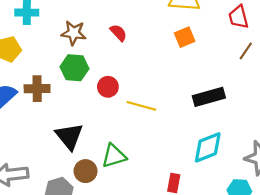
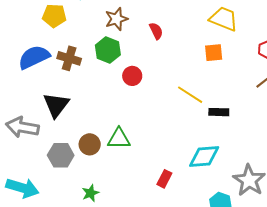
brown star: (74, 33) -> (116, 19), turned 30
black rectangle: (209, 97) -> (219, 112), size x0.7
yellow line: (141, 106) -> (190, 95), moved
black triangle: (69, 136) -> (56, 105), moved

